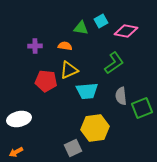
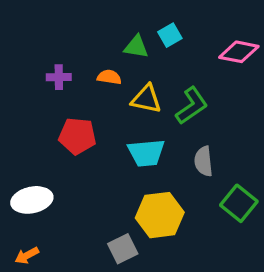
pink diamond: (126, 31) -> (239, 52), moved
yellow triangle: (69, 70) -> (146, 99), moved, turned 36
green square: (142, 108) -> (239, 203), moved, turned -30

